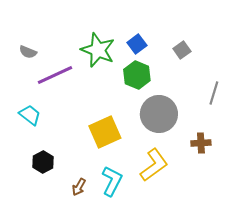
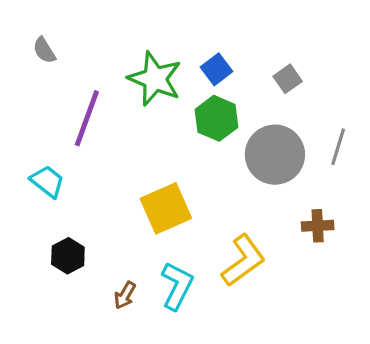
gray semicircle: (28, 52) -> (44, 50), moved, turned 36
purple line: (55, 75) -> (87, 118), turned -45
gray circle: (159, 114) -> (275, 155), moved

